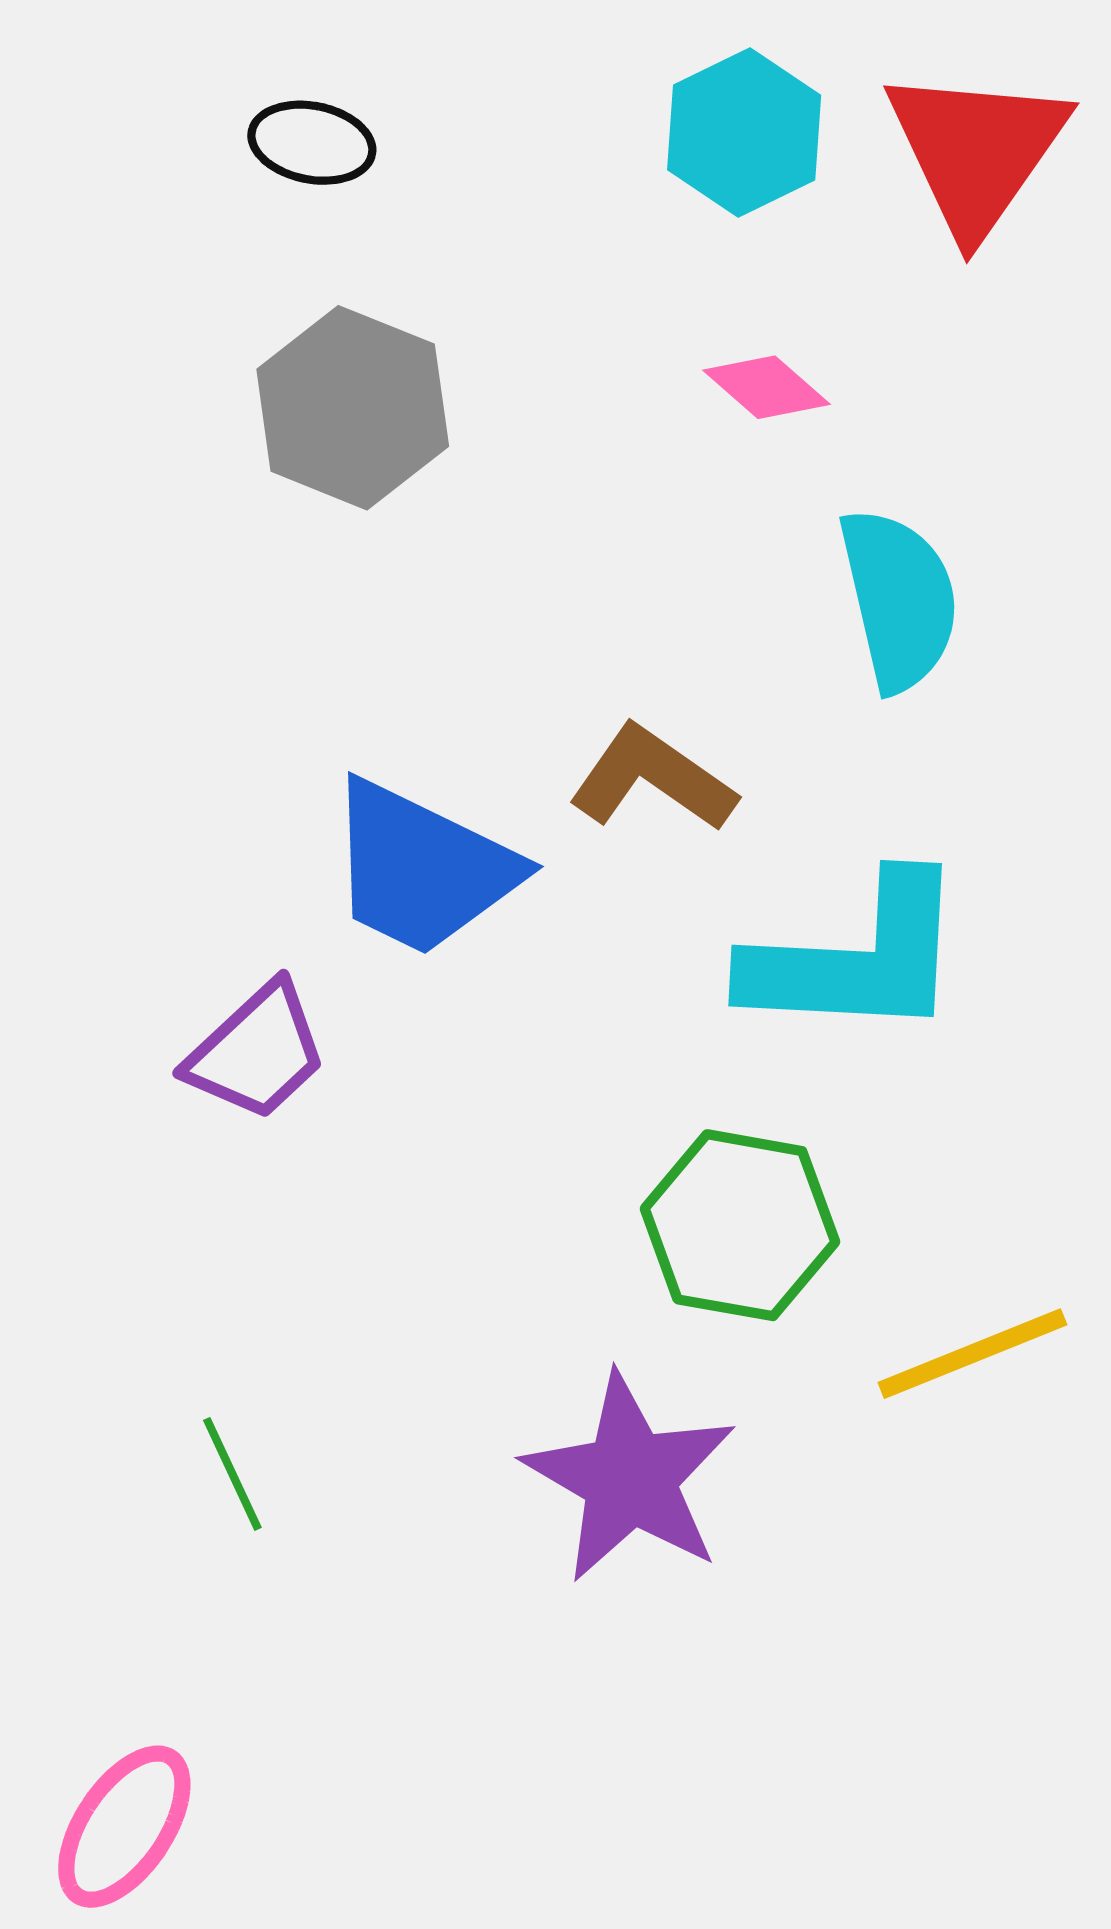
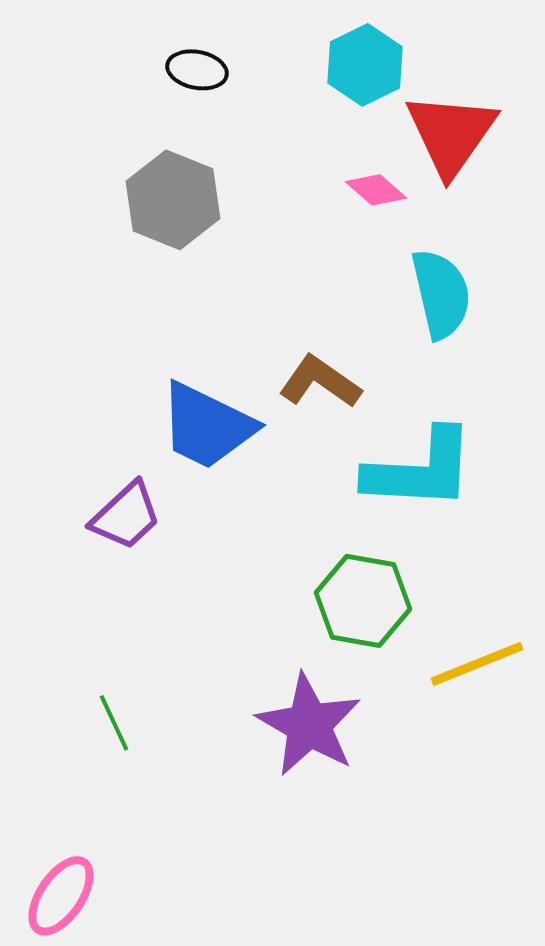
black ellipse: (312, 143) -> (197, 70), moved
red triangle: (976, 151) -> (451, 134), moved

